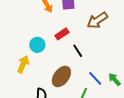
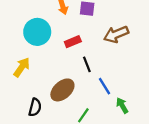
cyan circle: (37, 45) -> (37, 32), moved, size x1.5
blue line: (95, 78) -> (104, 86), moved

